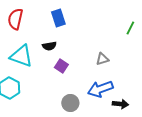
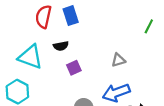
red semicircle: (15, 19) -> (43, 17), moved
purple square: (61, 66) -> (74, 68), turned 32

